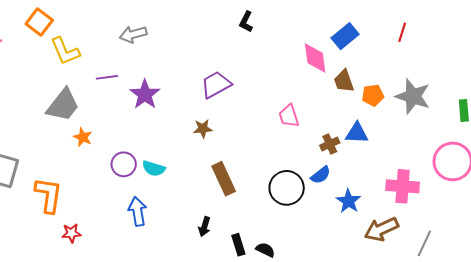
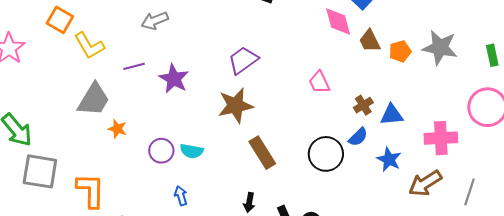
brown star: (203, 129) -> (235, 105), size x1.8
blue triangle: (357, 133) -> (392, 115), moved
blue arrow: (137, 211) -> (181, 196), size x0.7

